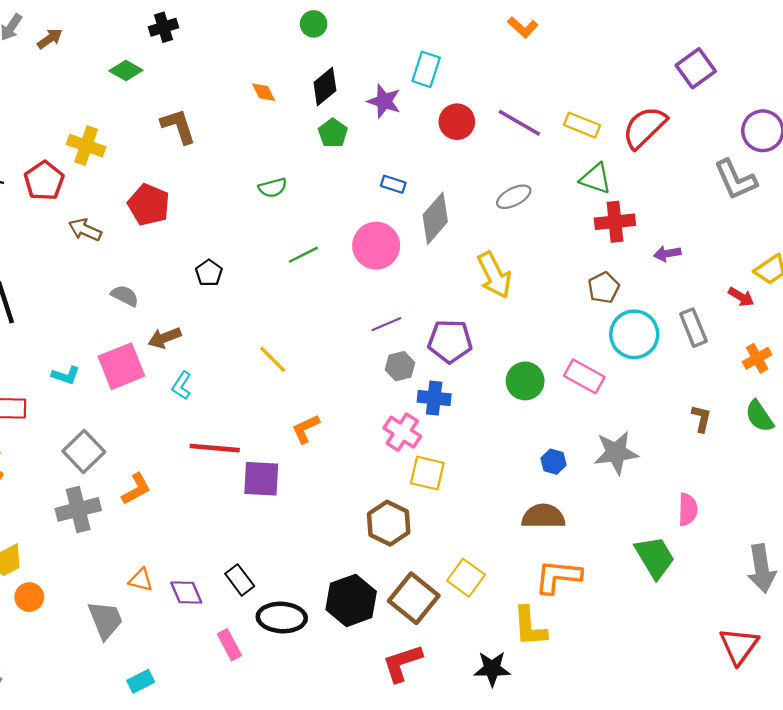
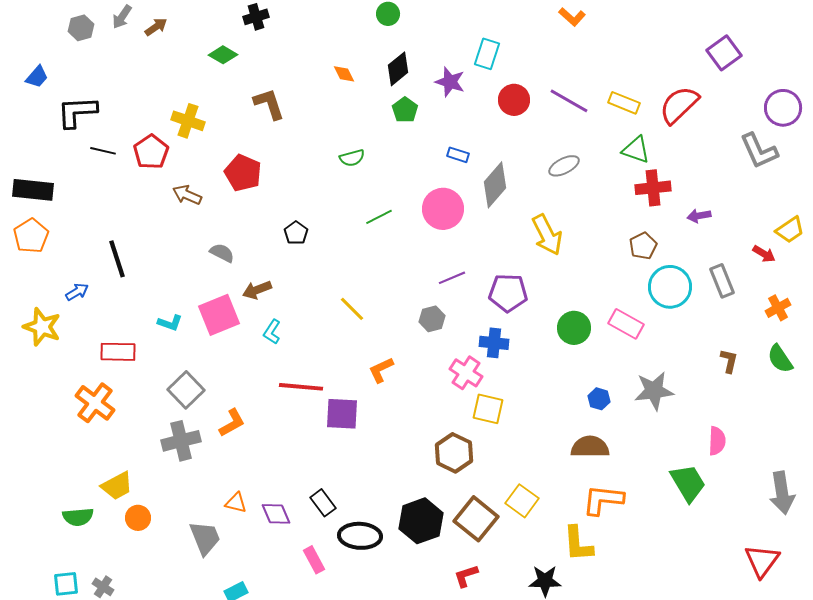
gray hexagon: (400, 366) -> (432, 319), moved
red L-shape: (402, 663) -> (466, 576), size x0.7

